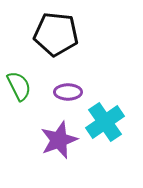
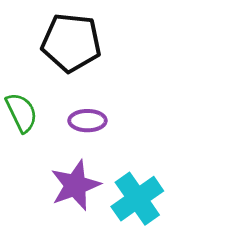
cyan cross: (105, 122) -> (137, 199), moved

